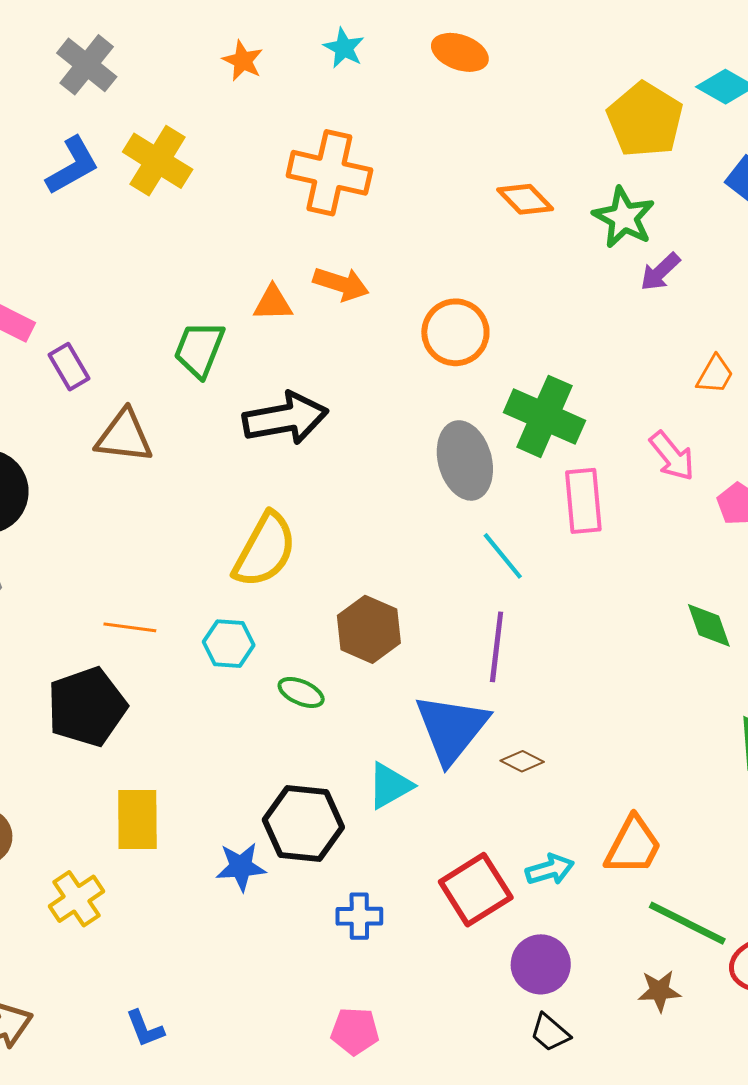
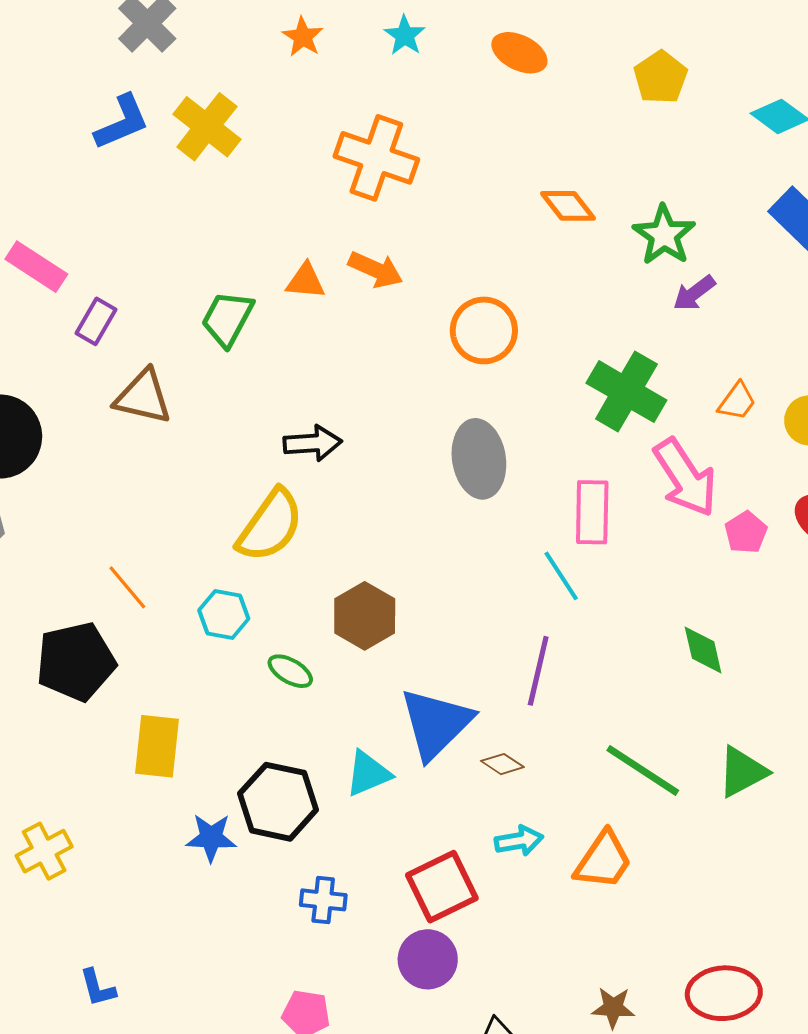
yellow pentagon: (645, 120) -> (661, 77), moved, size x0.7
purple rectangle: (69, 367) -> (96, 321), turned 54
green cross: (544, 416) -> (626, 392), moved
black arrow: (285, 418) -> (313, 443), moved, size x0.7
pink arrow: (672, 456) -> (685, 477), size x1.5
cyan line: (503, 556) -> (561, 576), moved
orange line: (130, 627) -> (127, 587), turned 36
purple line: (497, 647) -> (538, 671), moved
yellow rectangle: (137, 819) -> (157, 746), moved
cyan arrow: (550, 870) -> (519, 841), moved
green line: (687, 923) -> (643, 770), moved
purple circle: (541, 964) -> (428, 959), moved

